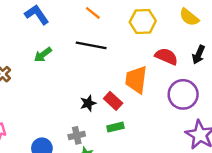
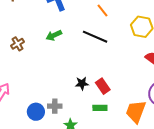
orange trapezoid: (136, 80) -> (136, 112), moved
gray cross: (77, 135) -> (55, 106), moved

